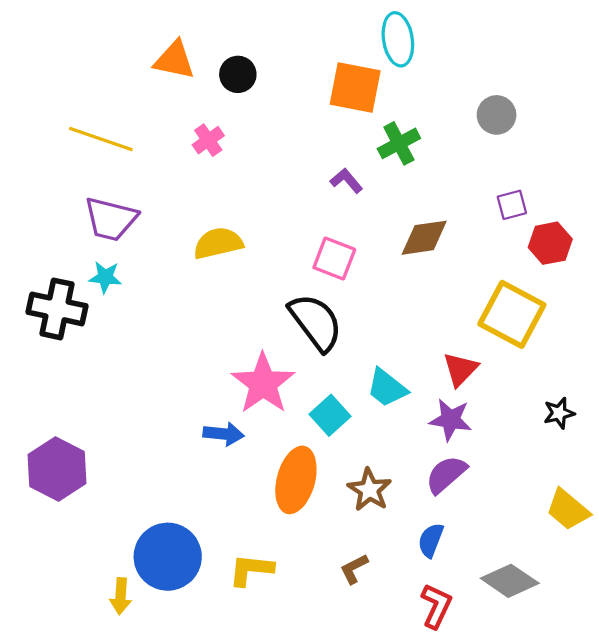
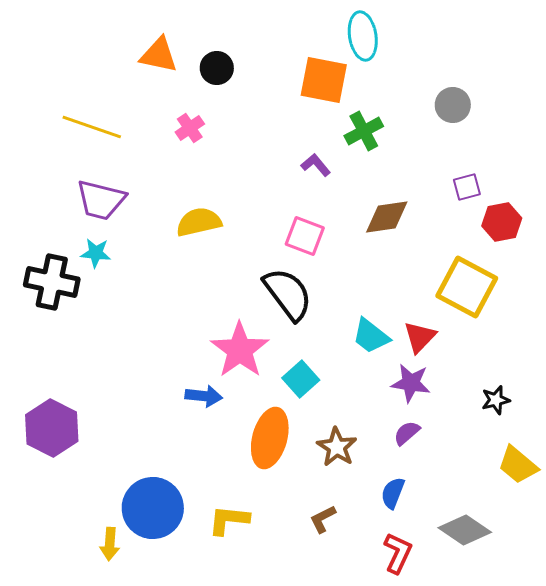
cyan trapezoid: (387, 388) -> (371, 336), moved
black star: (559, 413) -> (496, 400), moved
purple semicircle: (446, 474) -> (407, 433), size x0.7

